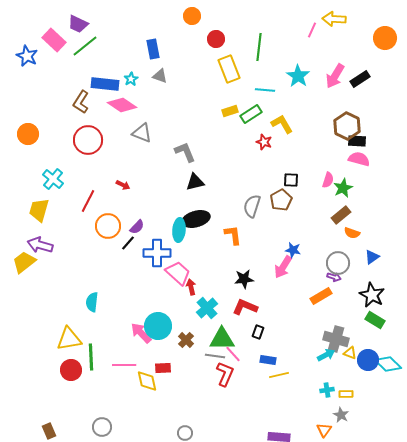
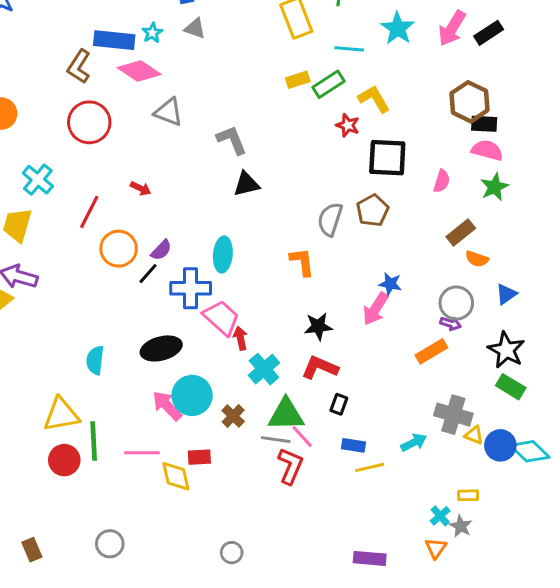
black square: (291, 180) -> (387, 158), moved, size x1.8
green star: (343, 188) -> (495, 187), moved
black ellipse: (196, 219) -> (161, 348), moved
cyan arrow: (326, 355) -> (414, 442), moved
cyan cross: (327, 390) -> (440, 516), moved, turned -32

